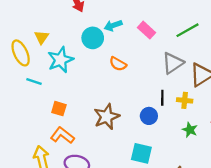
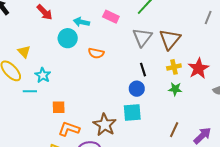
cyan arrow: (113, 25) -> (81, 22), turned 49
cyan star: (60, 60) -> (43, 75), moved, size x0.7
yellow cross: (185, 100) -> (174, 67), moved
brown star: (107, 117) -> (105, 125), moved
cyan square: (141, 153) -> (132, 113), moved

